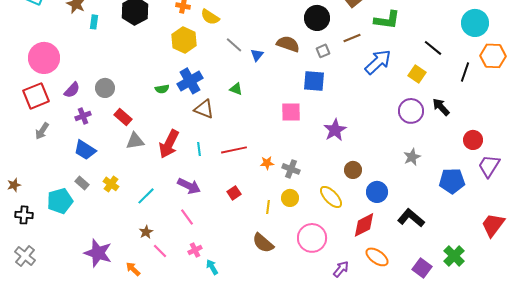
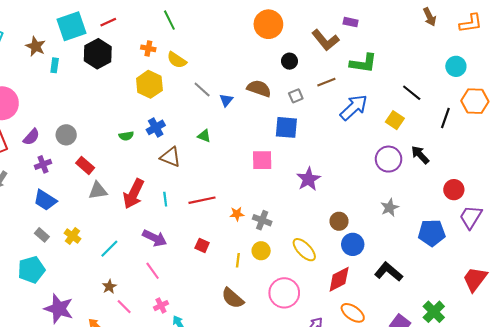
black circle: (317, 18) -> (289, 61), size x0.6
cyan circle: (475, 23) -> (456, 66), size x0.7
blue cross: (190, 81) -> (156, 127), size x0.7
brown circle: (353, 170) -> (339, 221), moved
red square: (234, 193) -> (202, 245), turned -32
cyan pentagon: (60, 201) -> (31, 270), moved

